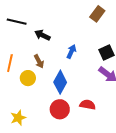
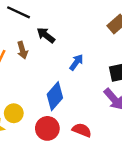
brown arrow: (39, 61) -> (22, 50), moved
yellow circle: (28, 78) -> (14, 113), moved

